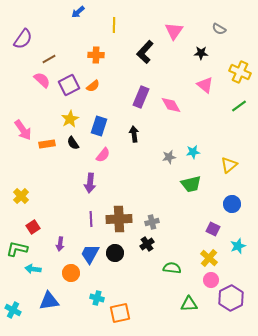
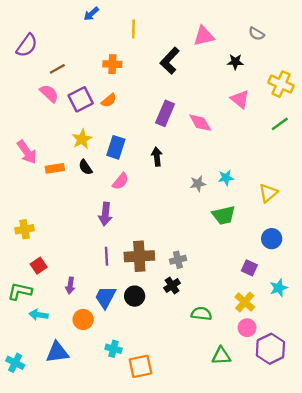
pink triangle: (174, 31) -> (204, 36), turned 42
yellow cross: (21, 196) -> (25, 229), turned 35

